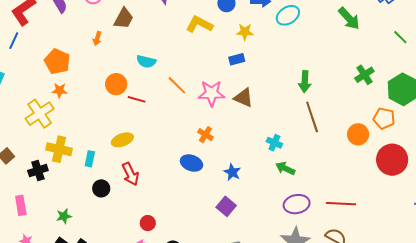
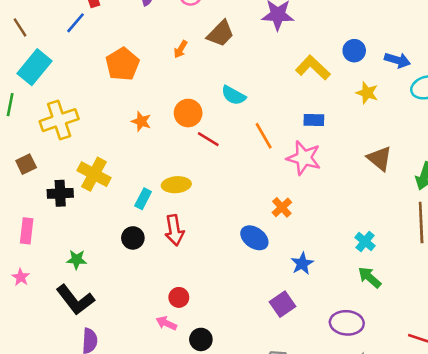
blue rectangle: (237, 59) -> (314, 120), moved
orange star: (59, 90) -> (141, 121), moved
brown triangle: (243, 98) -> (380, 158), moved
yellow cross: (40, 114) -> (59, 120), moved
cyan rectangle: (90, 159) -> (143, 199), moved
purple ellipse: (297, 204) -> (347, 323), moved

